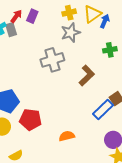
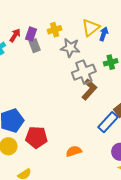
yellow cross: (69, 13) -> (55, 30), moved
gray rectangle: (11, 30) -> (35, 46), moved
gray star: (71, 33) -> (70, 48), turned 30
gray cross: (52, 60) -> (84, 72), moved

